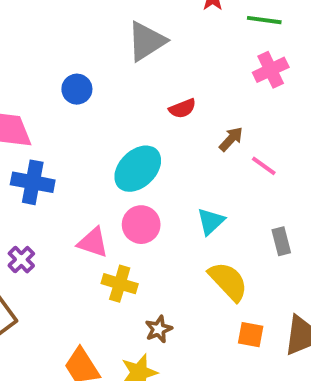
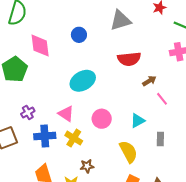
red semicircle: (182, 108) -> (129, 59), size x1.6
cyan ellipse: (138, 169) -> (83, 81), moved
blue cross: (33, 182) -> (45, 136), moved, turned -30
cyan triangle: (211, 221) -> (138, 121), moved
pink circle: (141, 225) -> (102, 119), moved

